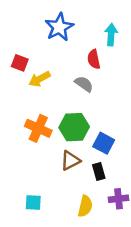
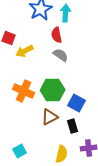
cyan arrow: (111, 35) -> (66, 13), moved
red semicircle: (94, 59) -> (57, 35), moved
cyan square: (33, 202) -> (20, 151), turned -32

